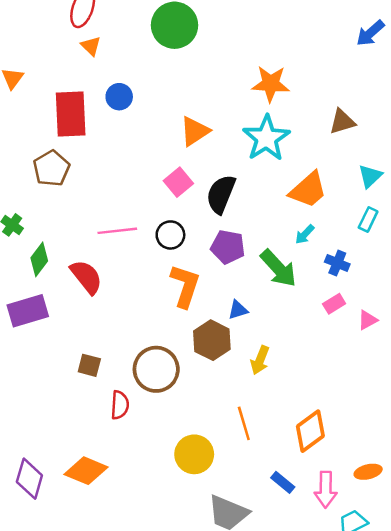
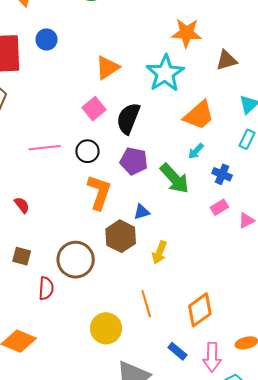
orange star: (271, 84) -> (187, 33), moved
red semicircle: (86, 277) -> (22, 205), moved, size x0.6

